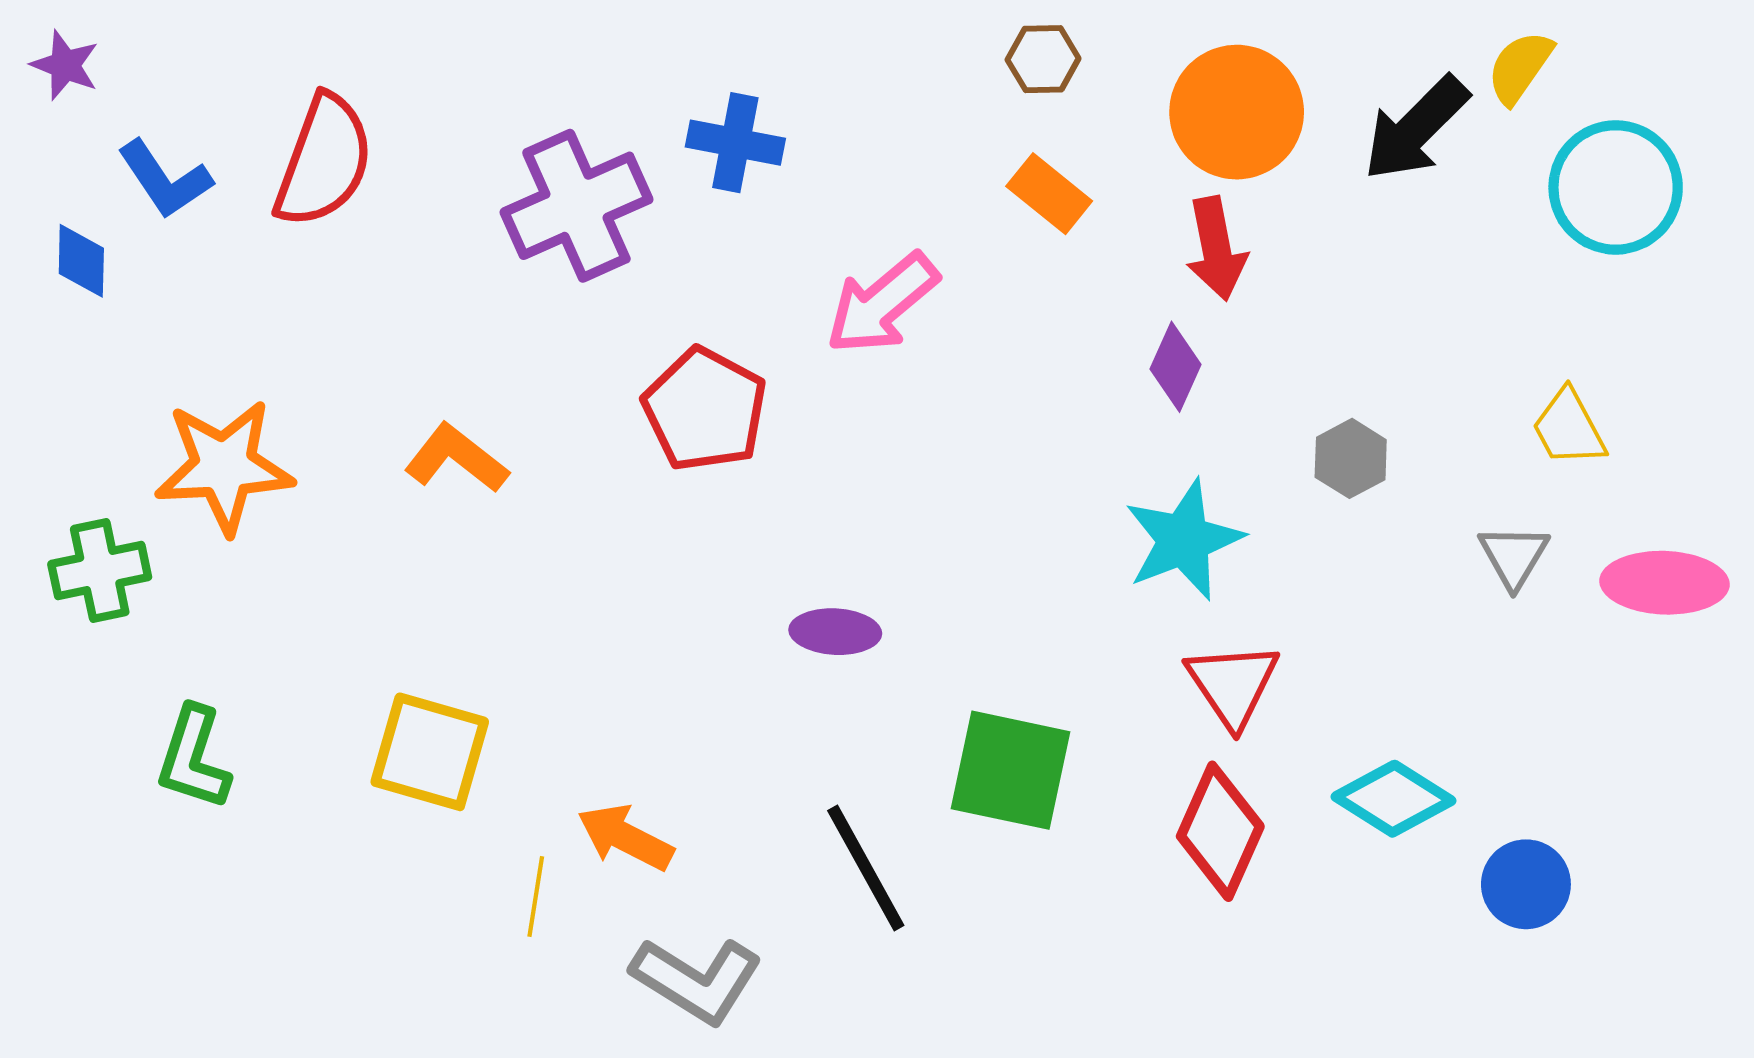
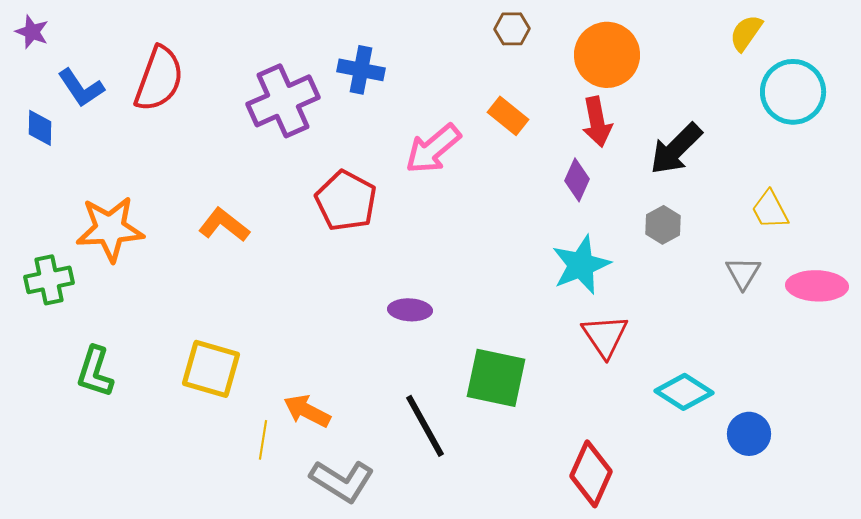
black arrow: (1416, 128) -> (676, 149), moved
orange rectangle: (1049, 194) -> (508, 116), moved
red diamond: (1220, 831) -> (591, 474), moved

